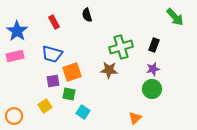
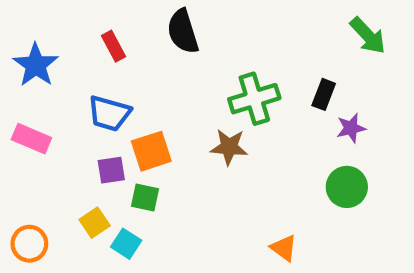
black semicircle: (87, 15) -> (183, 31), size x1.5
pink rectangle: (15, 56) -> (31, 139), moved, turned 36
purple star: (153, 69) -> (351, 128), moved
green circle: (152, 89) -> (347, 187), moved
cyan square: (83, 112) -> (126, 244), moved
orange triangle: (135, 118) -> (284, 248), turned -40

